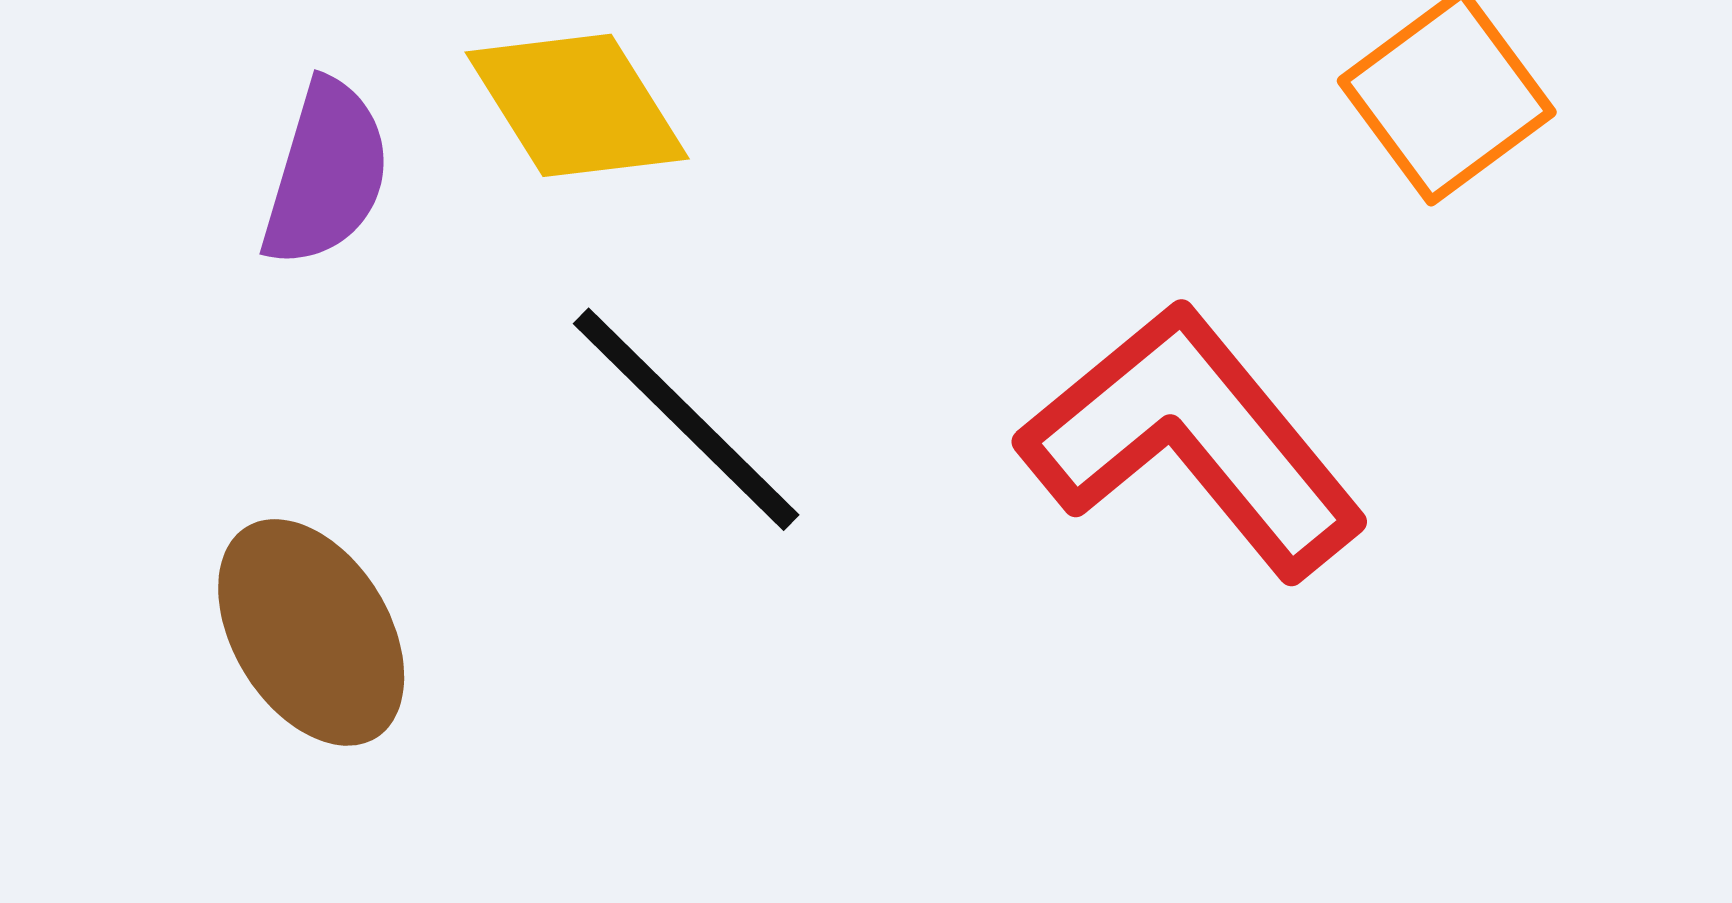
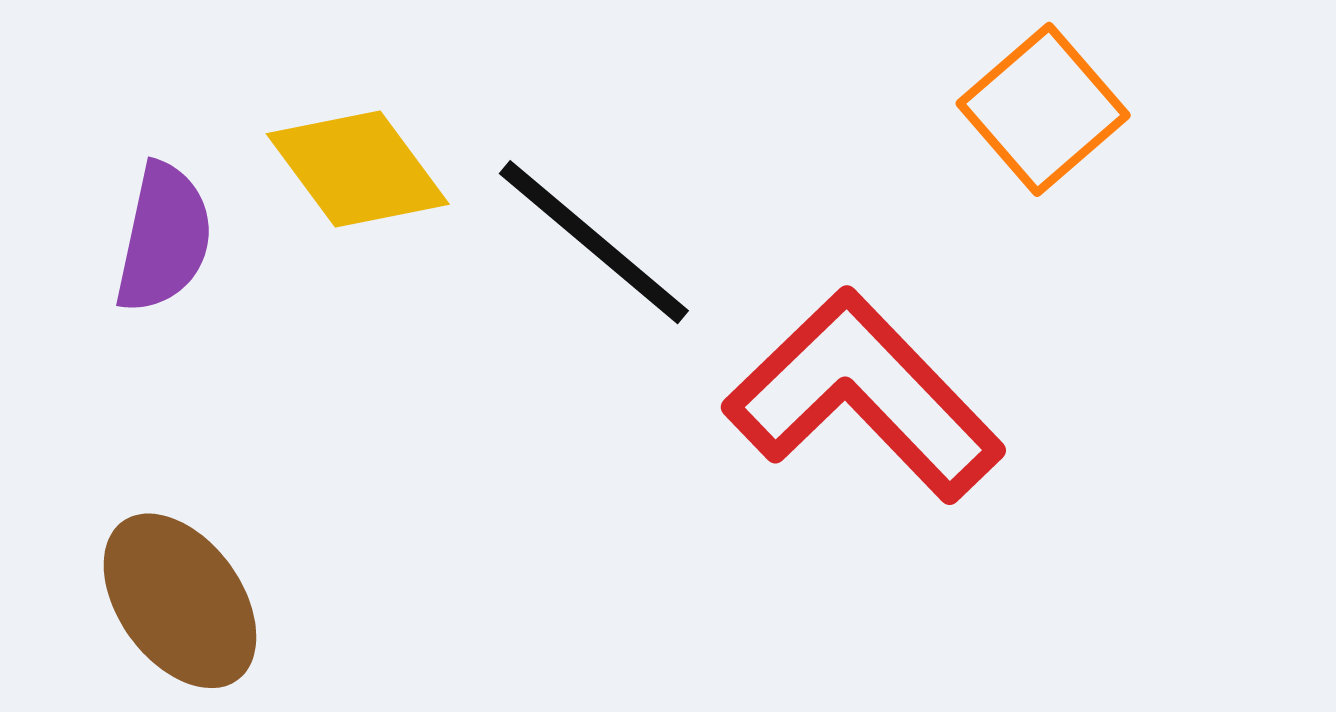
black line: (686, 419) -> (594, 242), moved

